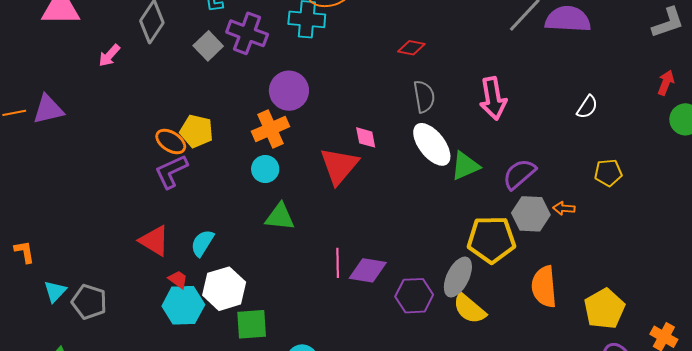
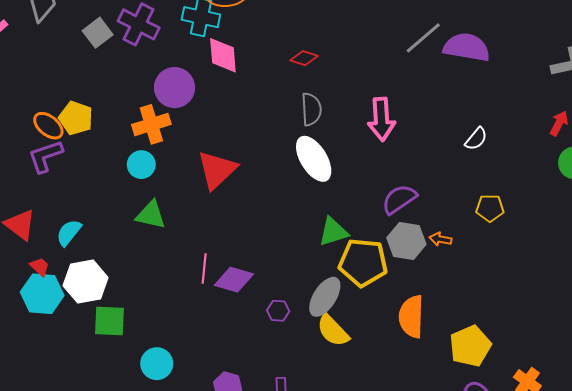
pink diamond: (366, 137) -> (223, 55), moved, size x1.5
green triangle: (465, 166) -> (333, 232), moved
purple hexagon: (414, 296) -> (278, 311), size x0.6

